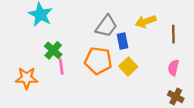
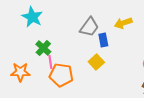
orange pentagon: (98, 61) -> (61, 75), moved
yellow square: (128, 66) -> (96, 62), moved

